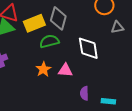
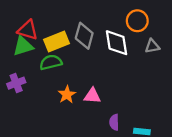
green semicircle: (49, 41) -> (51, 62), moved
white diamond: (88, 48) -> (117, 43), moved

